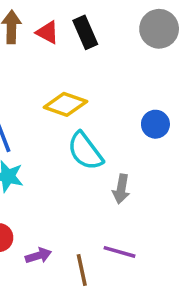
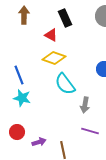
red triangle: (47, 32) -> (51, 35), moved
purple line: (119, 252) -> (90, 131), moved

